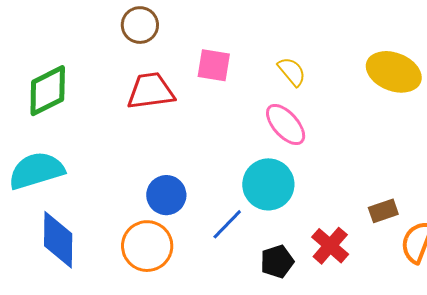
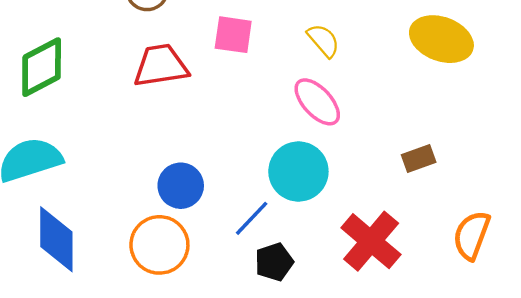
brown rectangle: (383, 211) -> (419, 158), moved
red cross: (330, 246) -> (371, 241), size x1.4
black pentagon: (277, 261) -> (274, 262), moved

